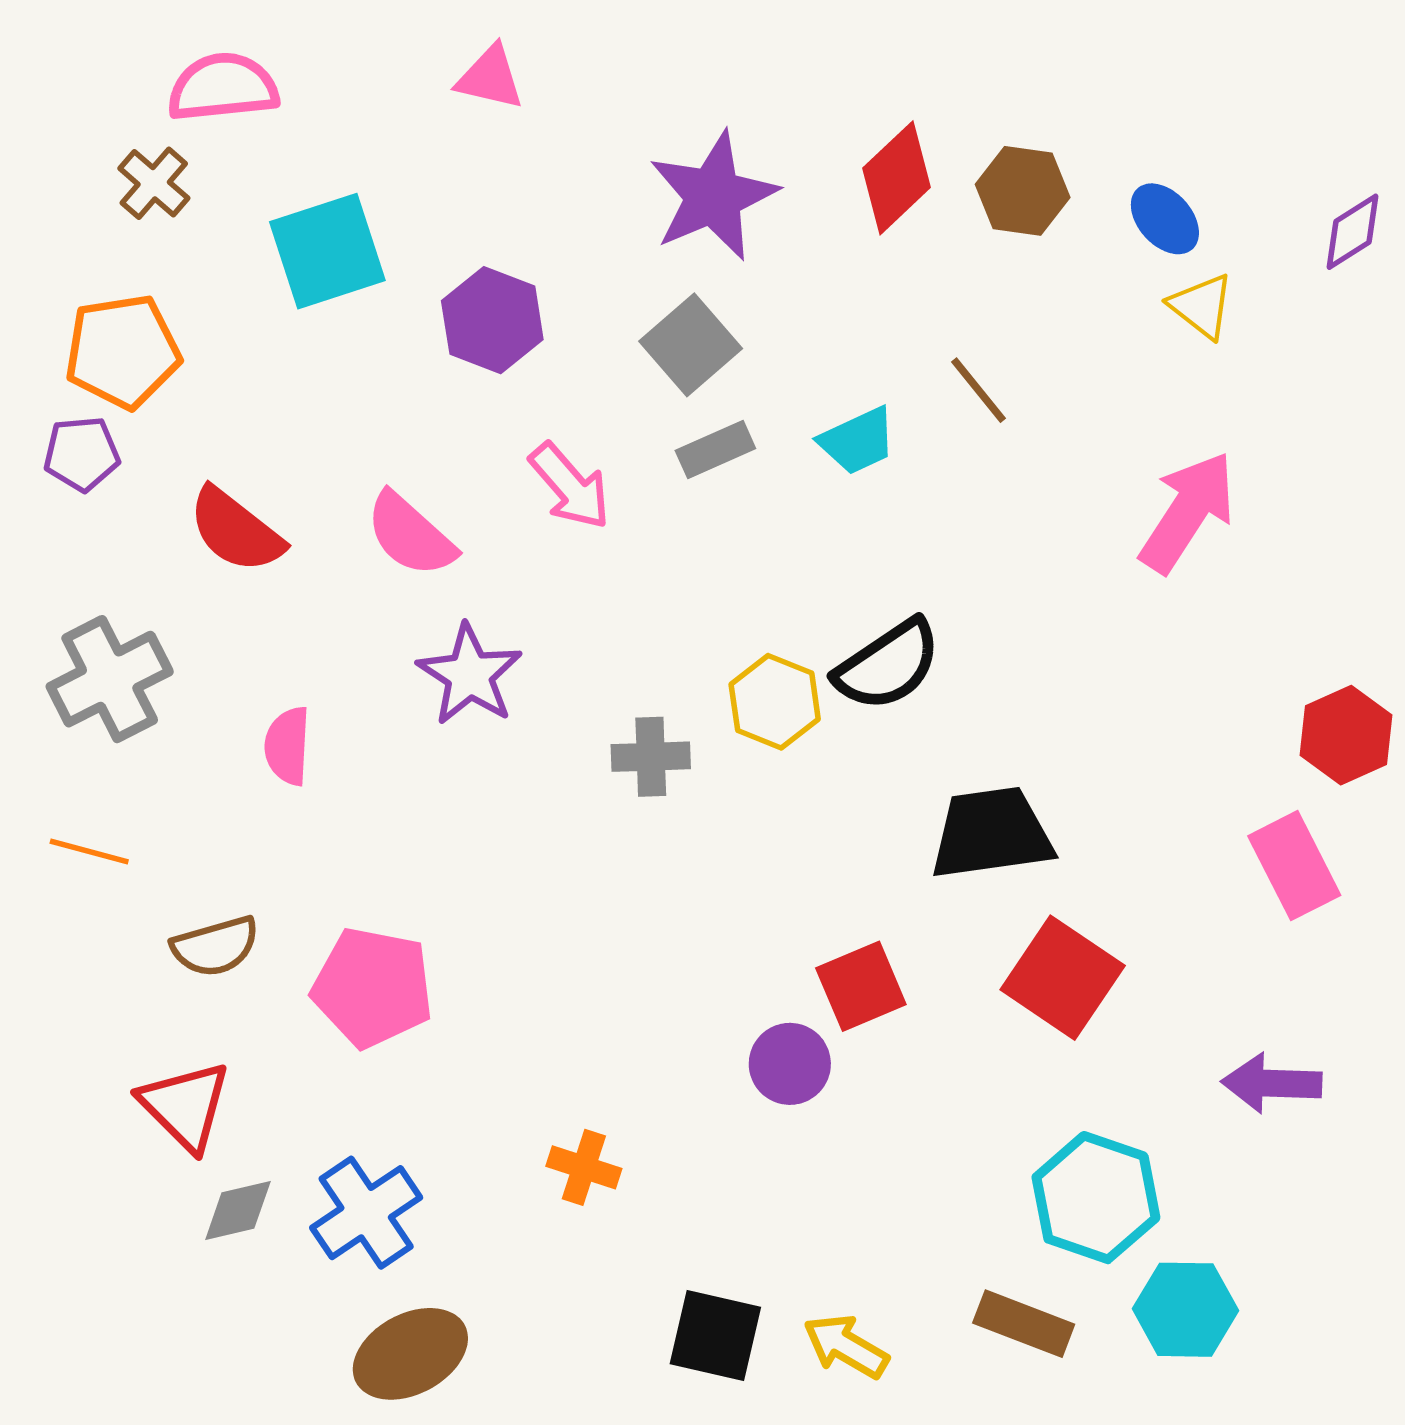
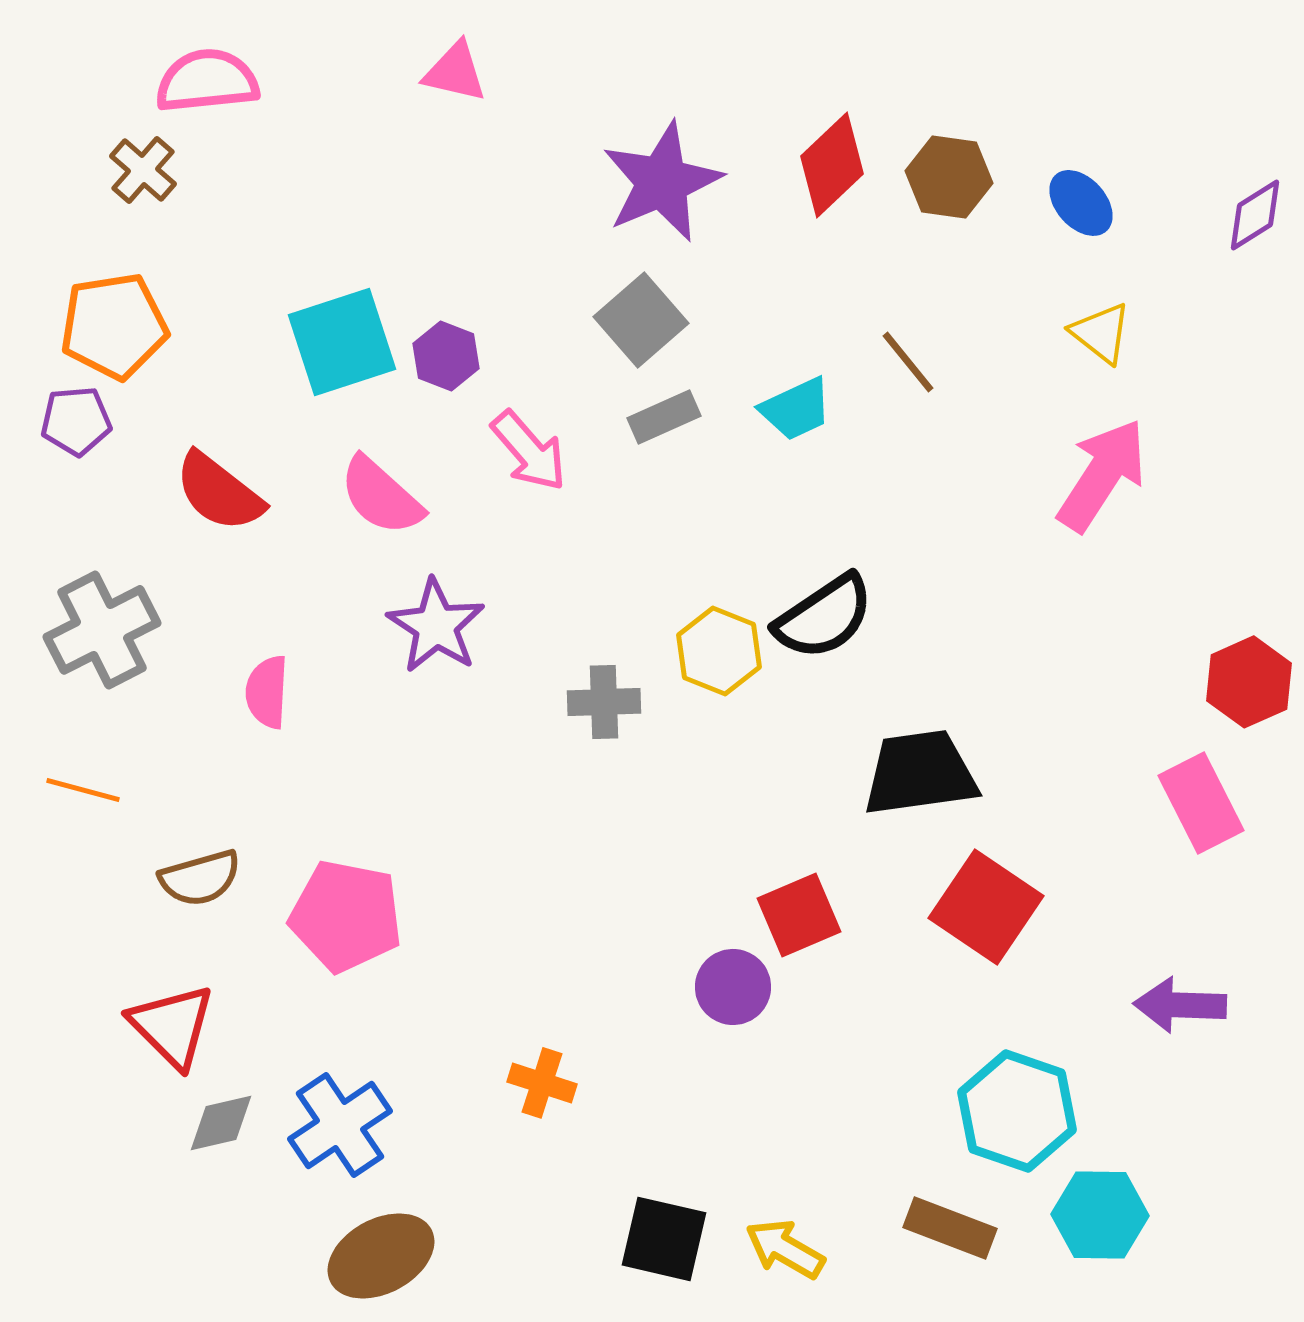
cyan square: (327, 251) -> (342, 342), moved
yellow triangle: (1202, 306) -> (1101, 333), moved
purple hexagon: (492, 320) -> (446, 356), moved, size x0.7

